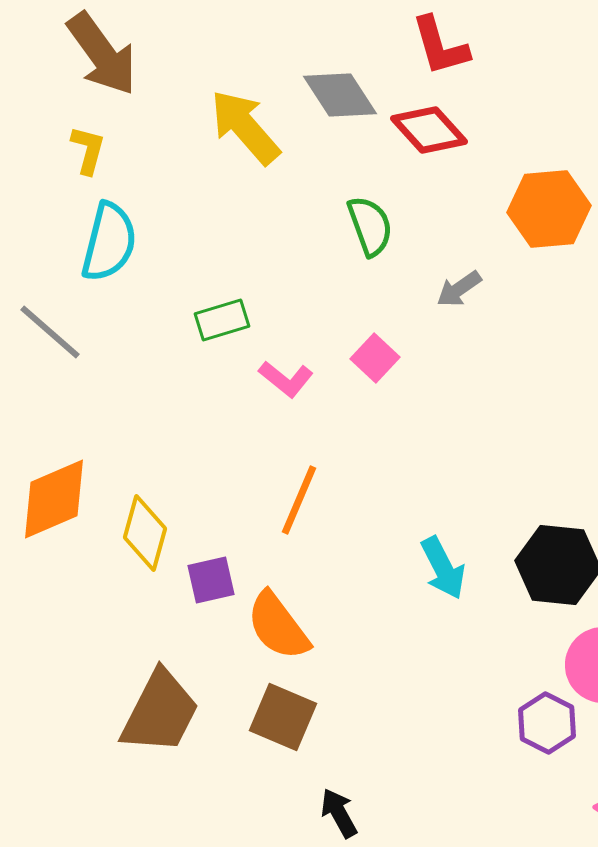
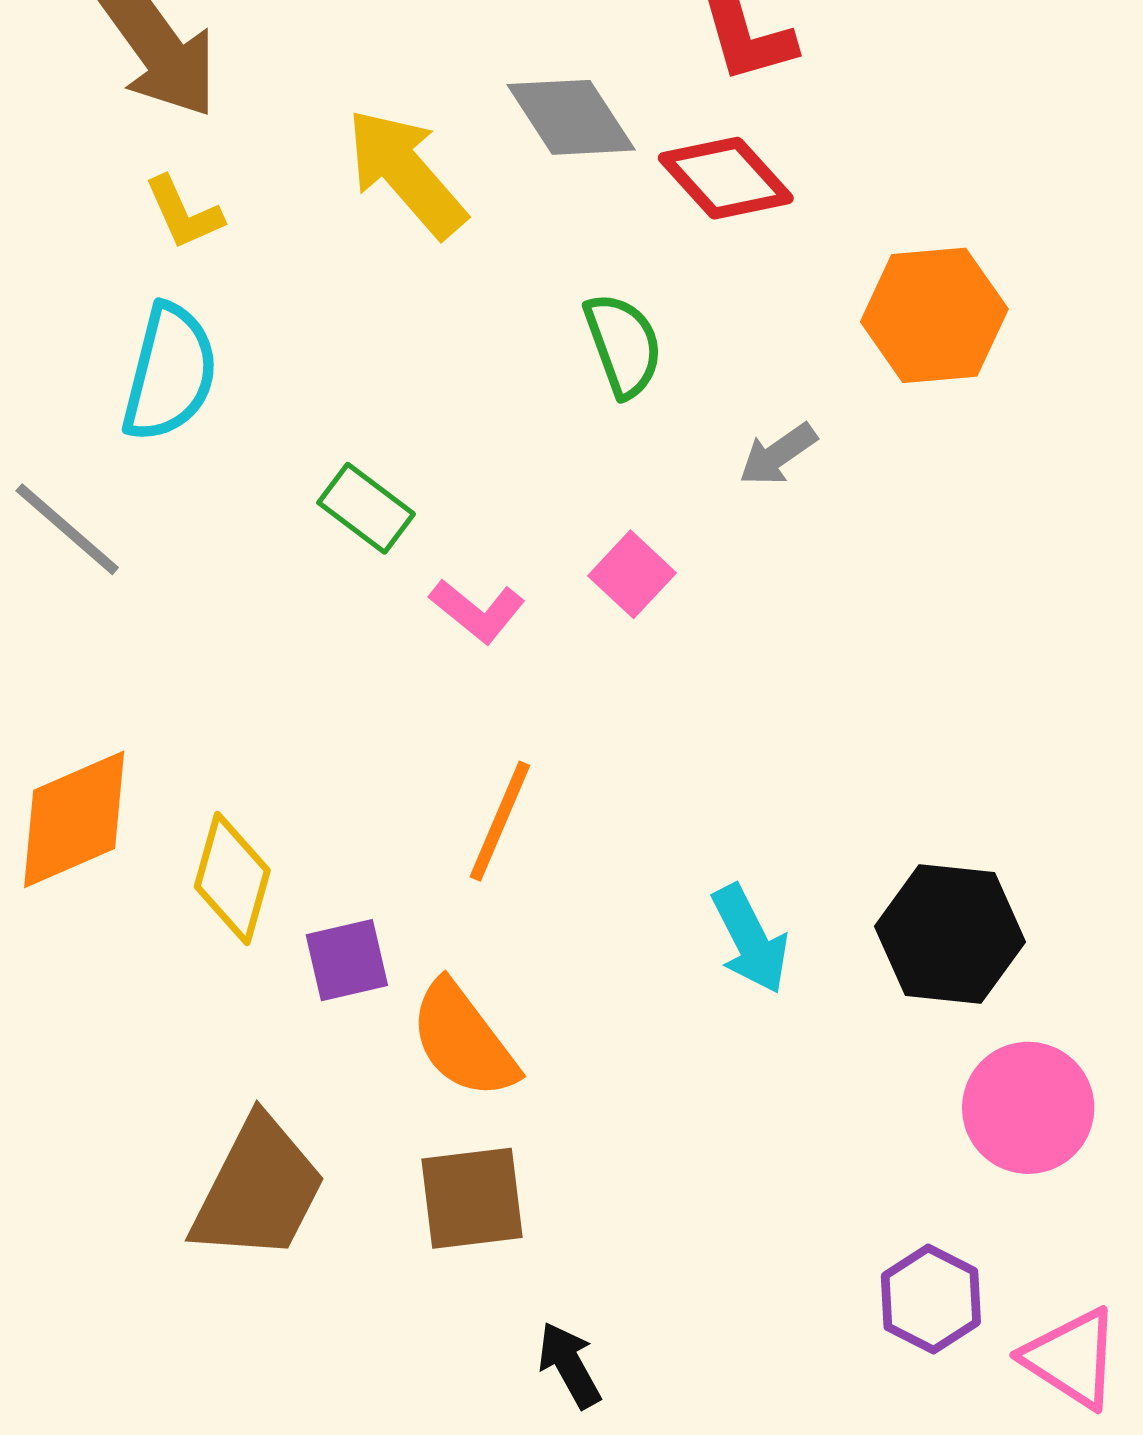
yellow L-shape: (88, 150) -> (184, 213), moved, turned 141
green rectangle: (222, 320) -> (366, 508), turned 54
brown square: (283, 717) -> (472, 1198), turned -30
purple hexagon: (547, 723) -> (931, 1299), moved

